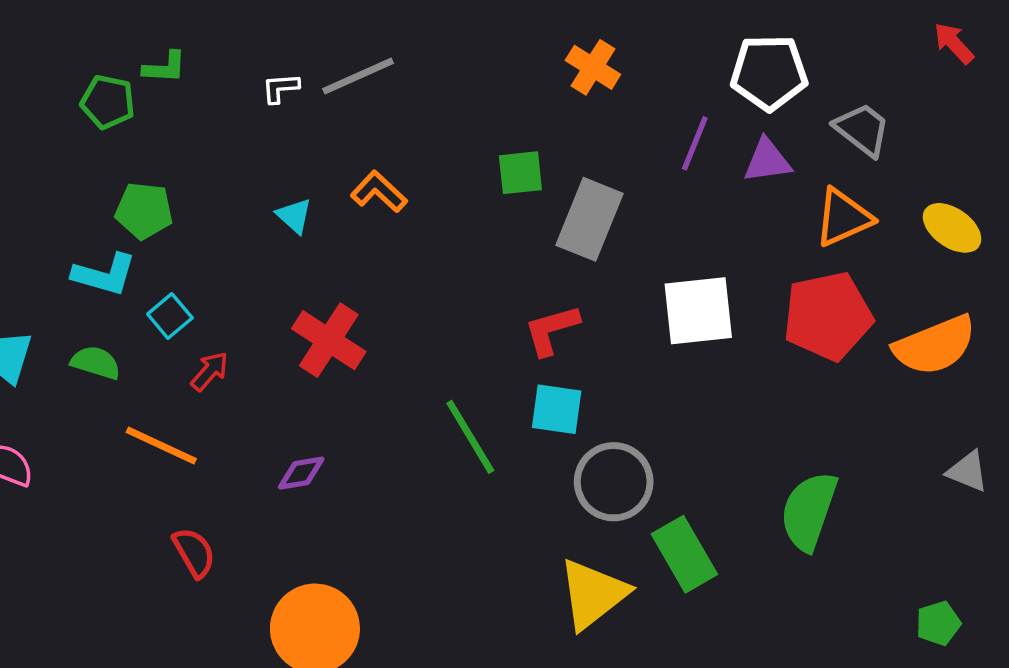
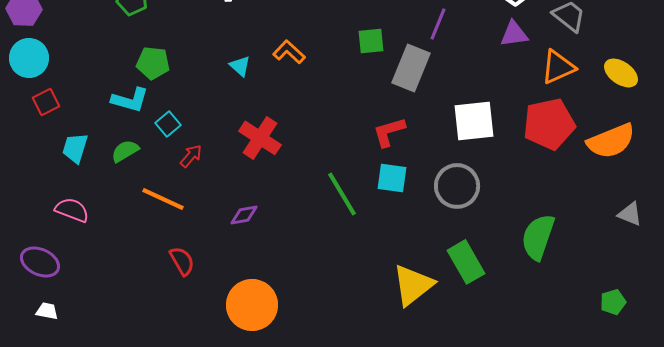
purple line: (695, 143) -> (438, 24), moved
green semicircle: (96, 363) -> (125, 151), turned -48
gray circle: (614, 482) -> (457, 186), moved

